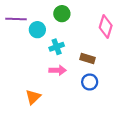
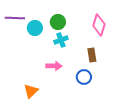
green circle: (62, 14) -> (58, 22), moved
cyan cross: (57, 47) -> (61, 40), moved
brown rectangle: (88, 58) -> (92, 55), moved, turned 64

